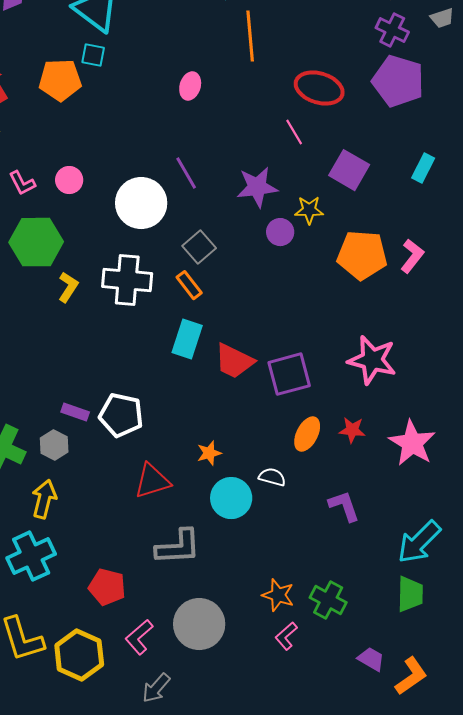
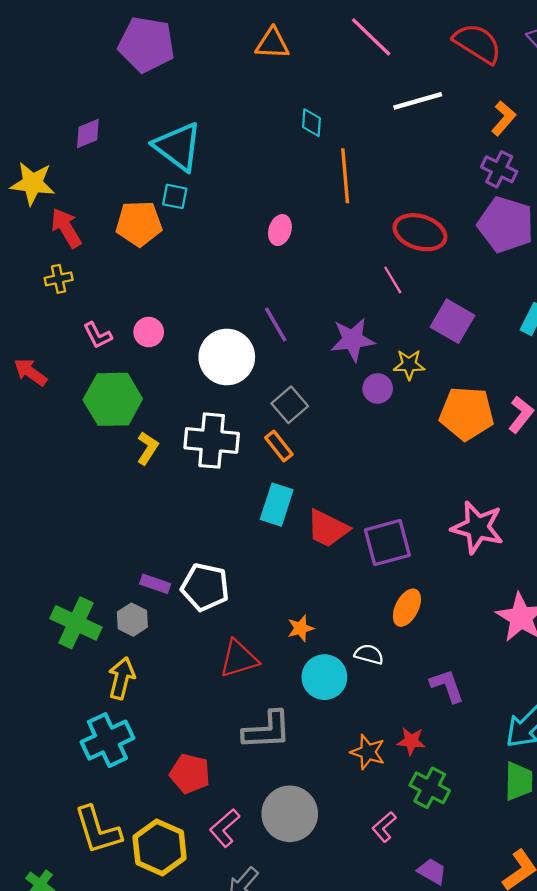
red star: (352, 430) -> (411, 741), moved
orange star: (278, 595) -> (368, 752), moved
purple trapezoid: (371, 659) -> (432, 871), moved

